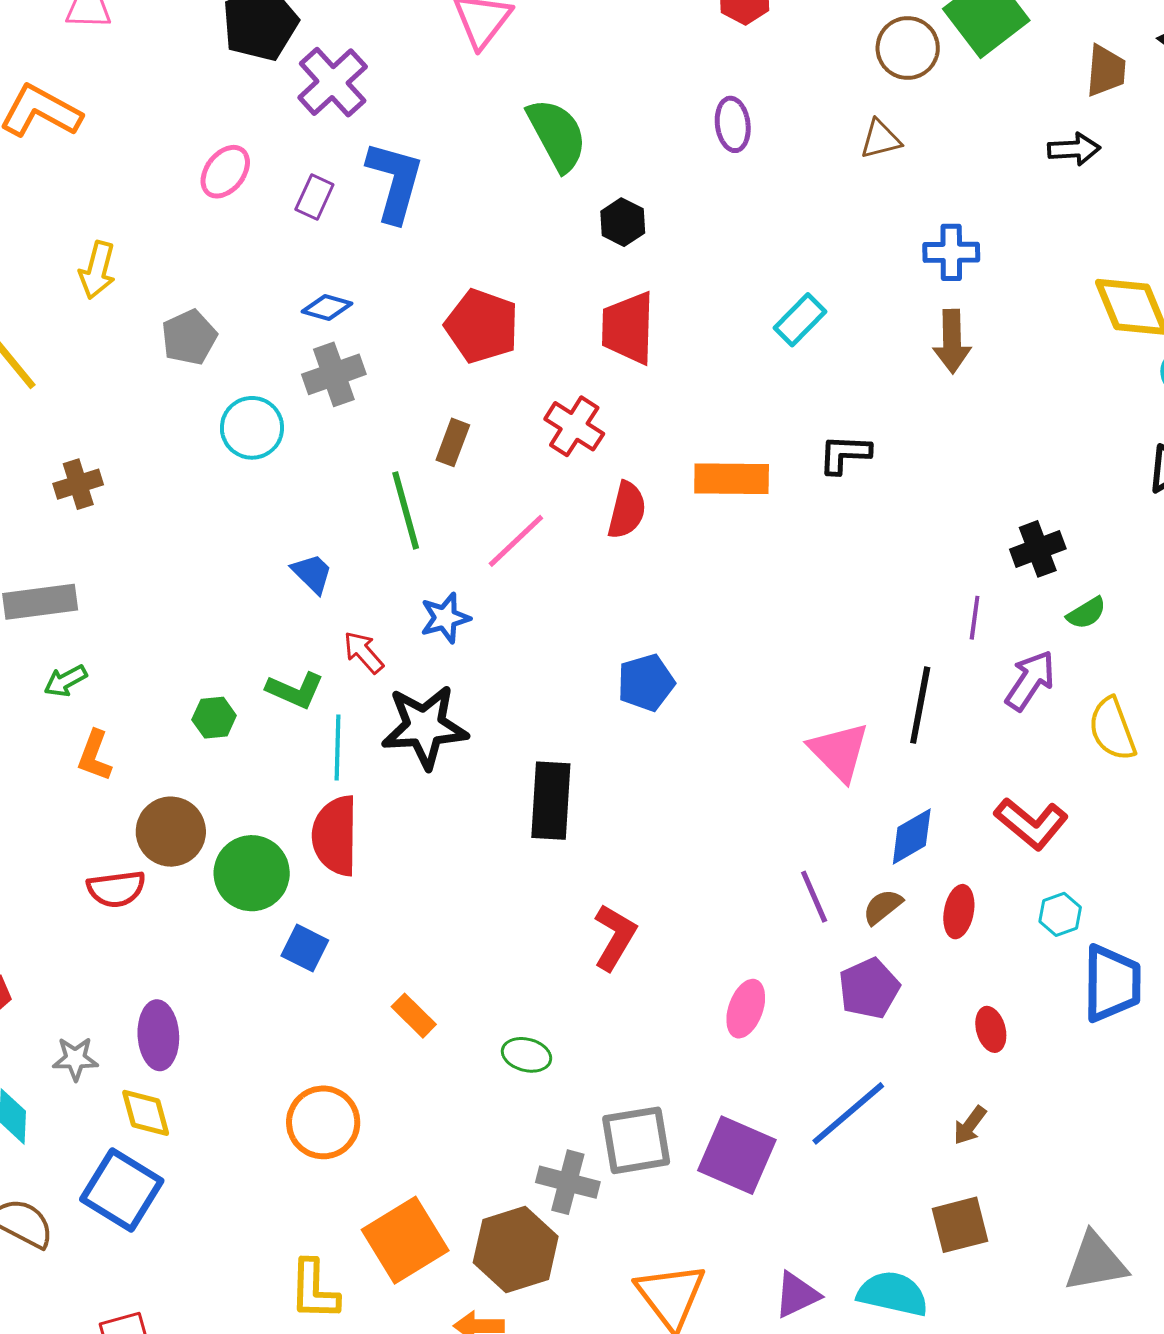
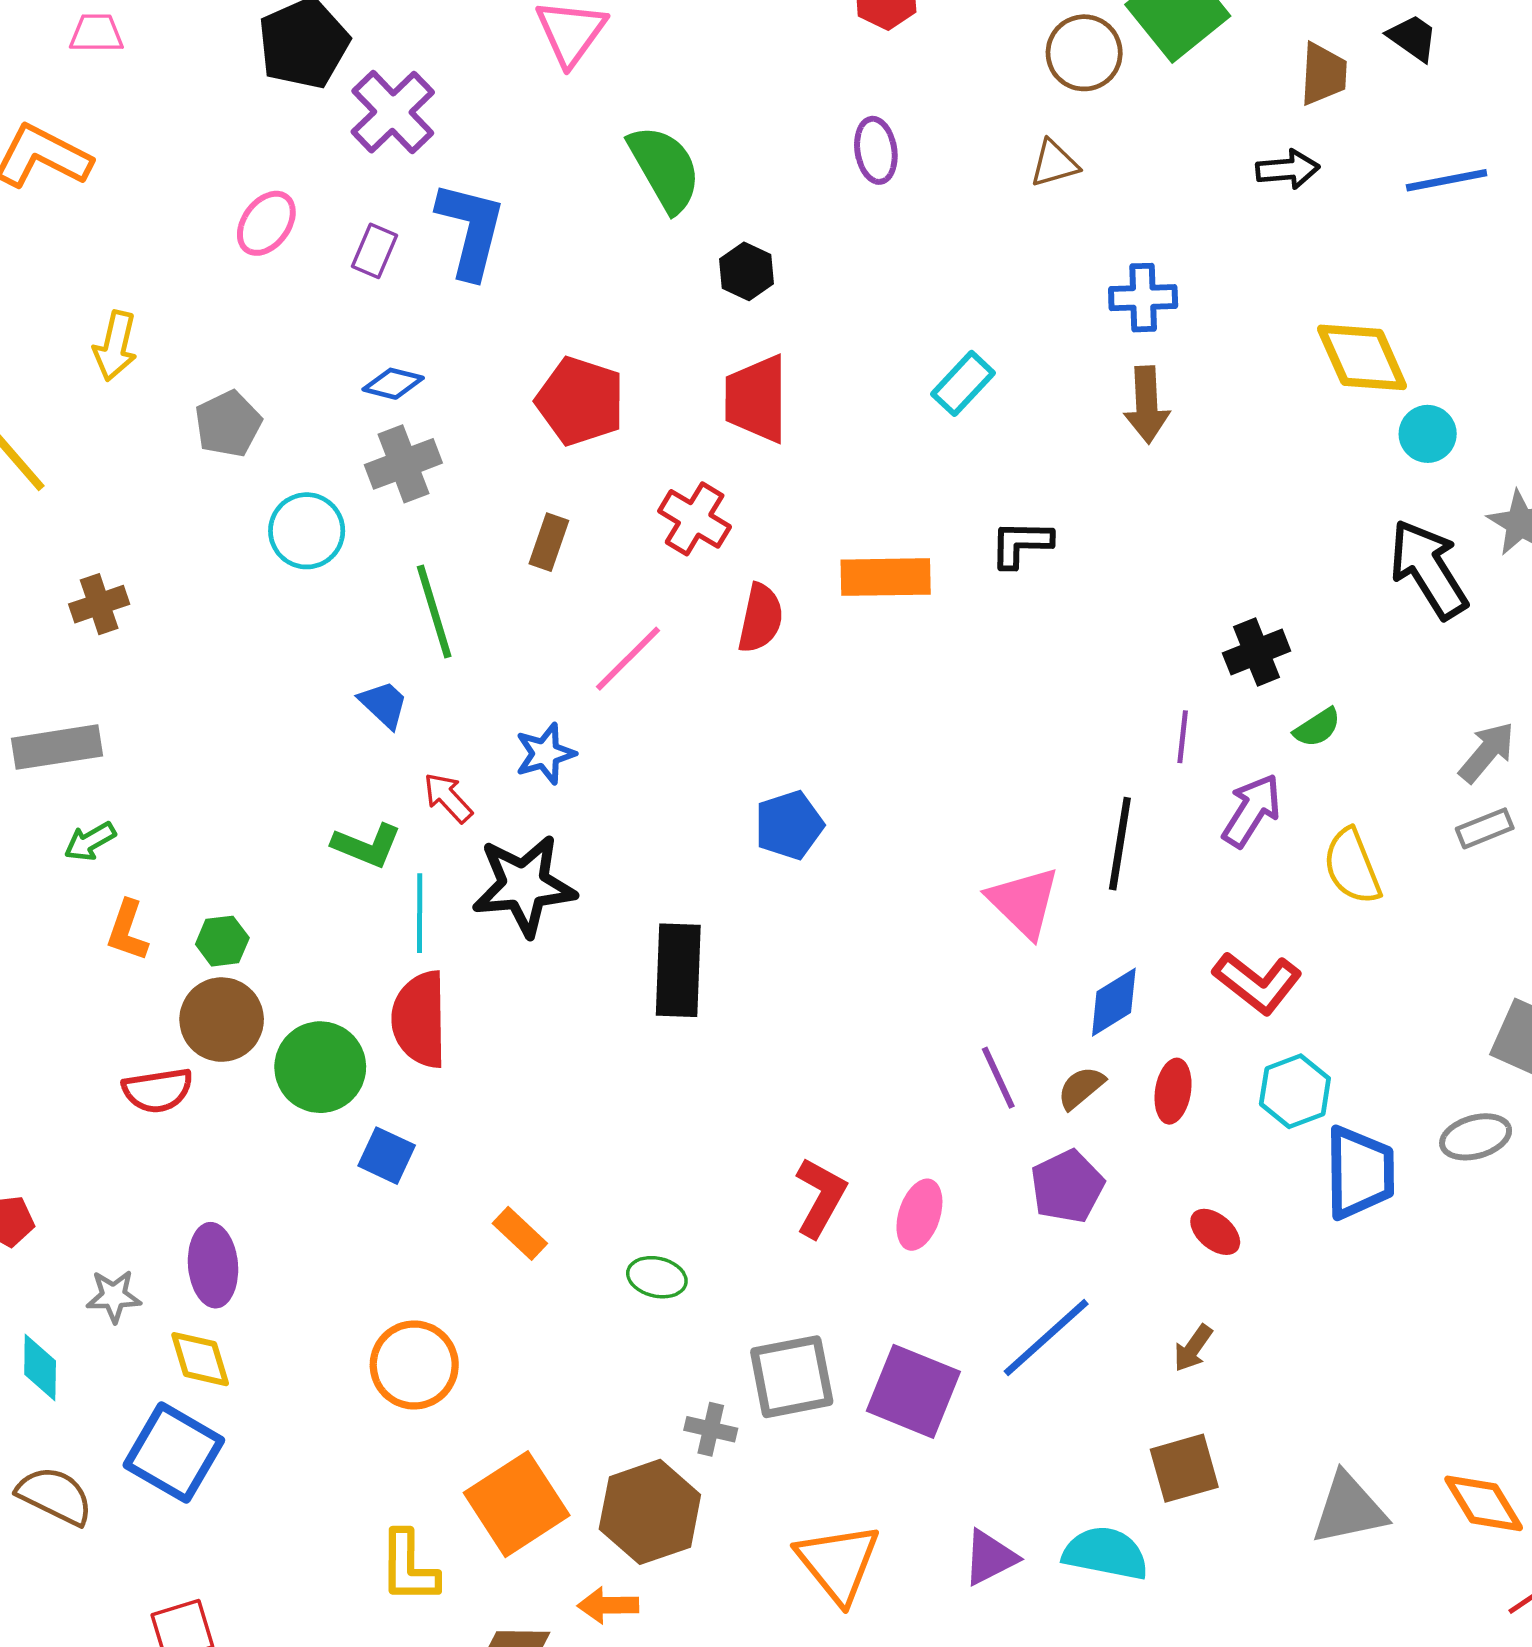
green line: (406, 510) -> (434, 611), moved
green hexagon: (214, 718) -> (222, 941), moved
cyan hexagon: (1060, 914) -> (1295, 1091), size x1.4
red L-shape: (615, 937) -> (820, 1197), moved
red ellipse: (991, 1029) -> (1215, 1232), turned -33
gray cross: (568, 1182) -> (711, 1429), size x0.7

